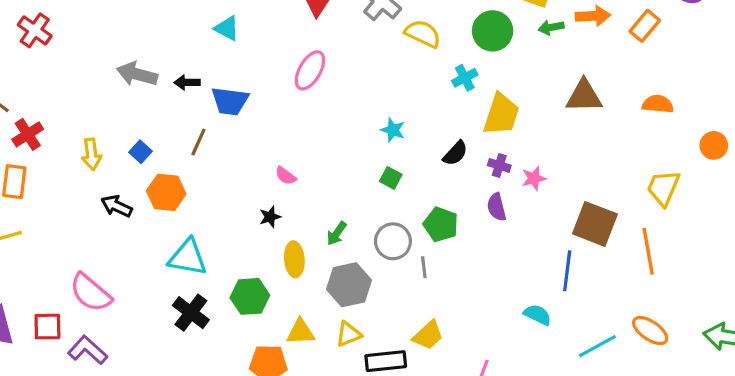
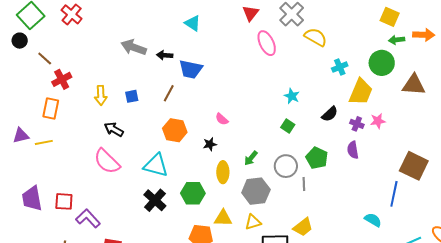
green circle: (493, 31) -> (382, 63), moved
pink ellipse: (310, 70) -> (267, 43), moved, turned -60
blue square: (140, 152) -> (132, 96), turned 32
pink star: (534, 178) -> (378, 121), moved
orange hexagon: (166, 192) -> (175, 130), moved
pink semicircle: (91, 293) -> (107, 161), moved

